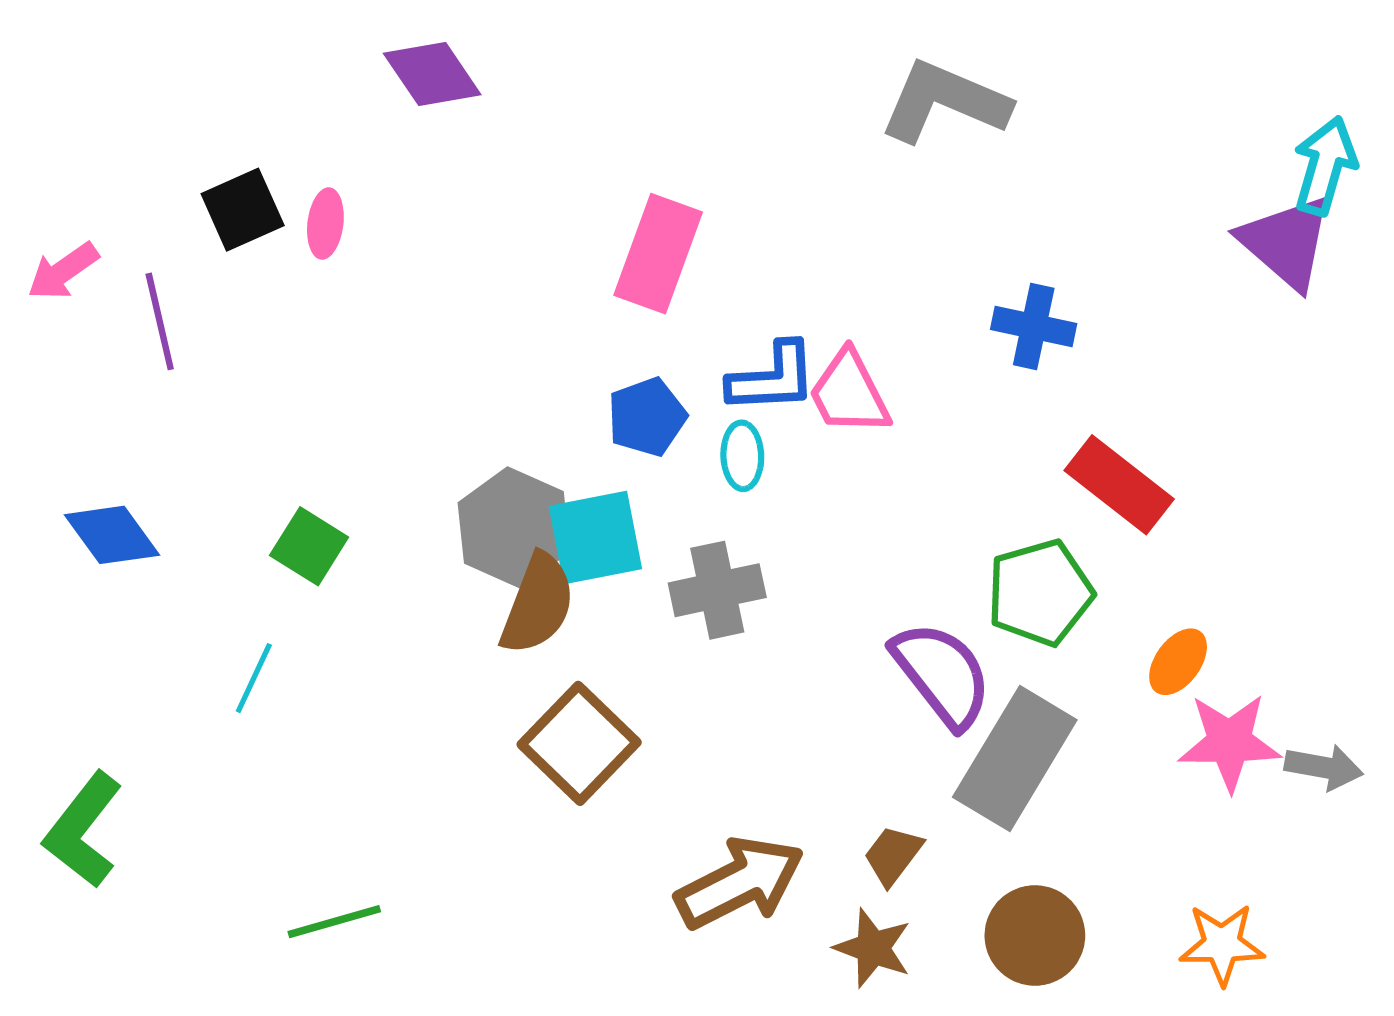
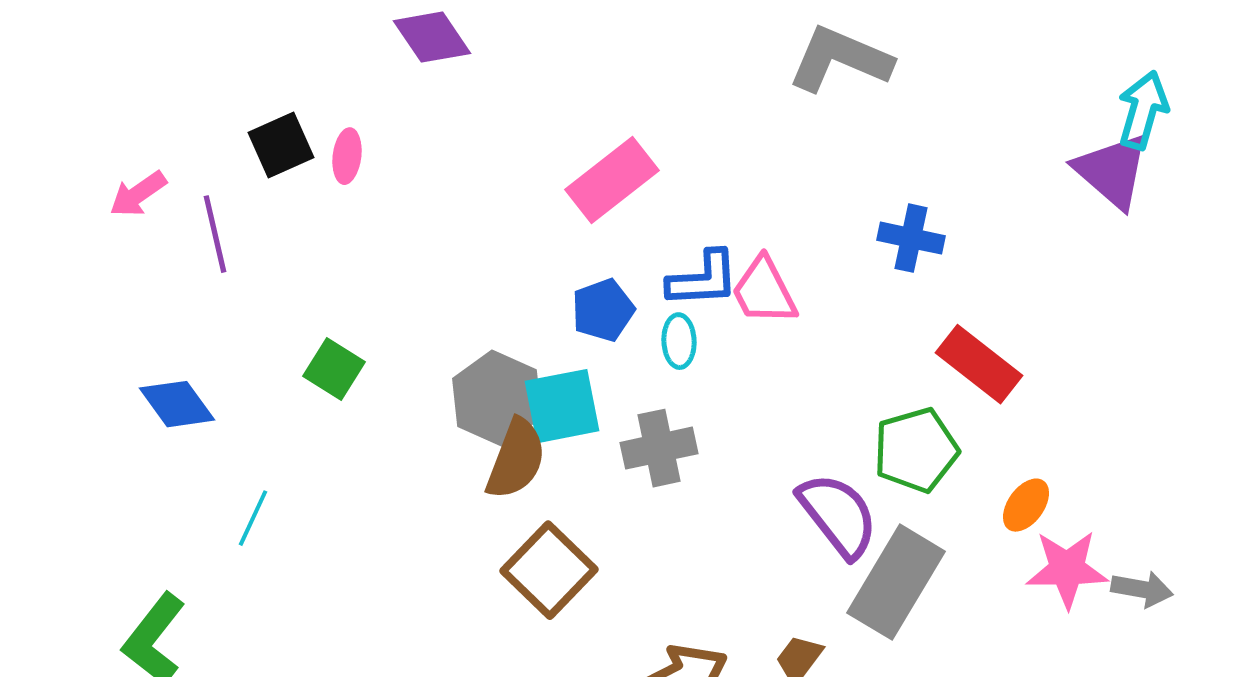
pink rectangle: (658, 254) -> (612, 180), turned 32
green square: (309, 546) -> (334, 369), moved
cyan line: (254, 678) -> (253, 518), moved

